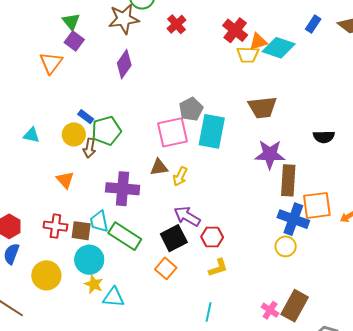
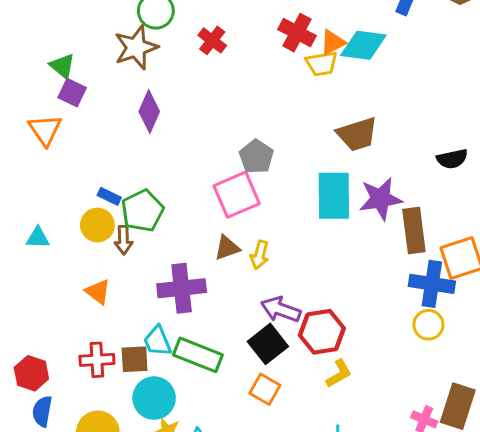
cyan rectangle: (212, 131) -> (334, 196), moved
red hexagon: (212, 237) -> (322, 332), size x1.4

